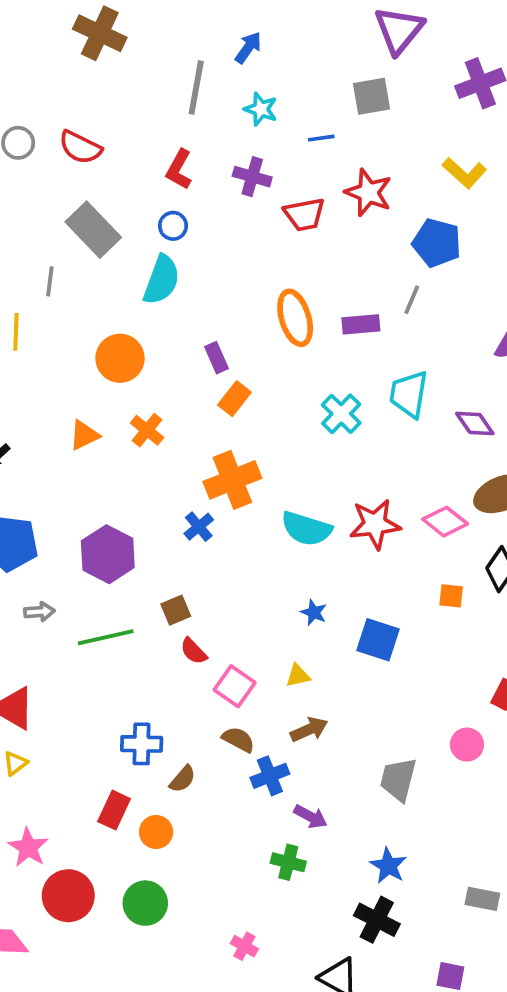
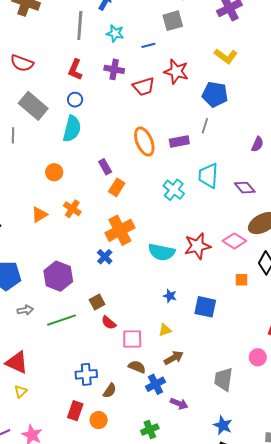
orange circle: (120, 358) -> (54, 172), size x0.7
pink square: (235, 686) -> (132, 339), turned -30
green cross: (288, 862) -> (150, 430), moved, turned -30

